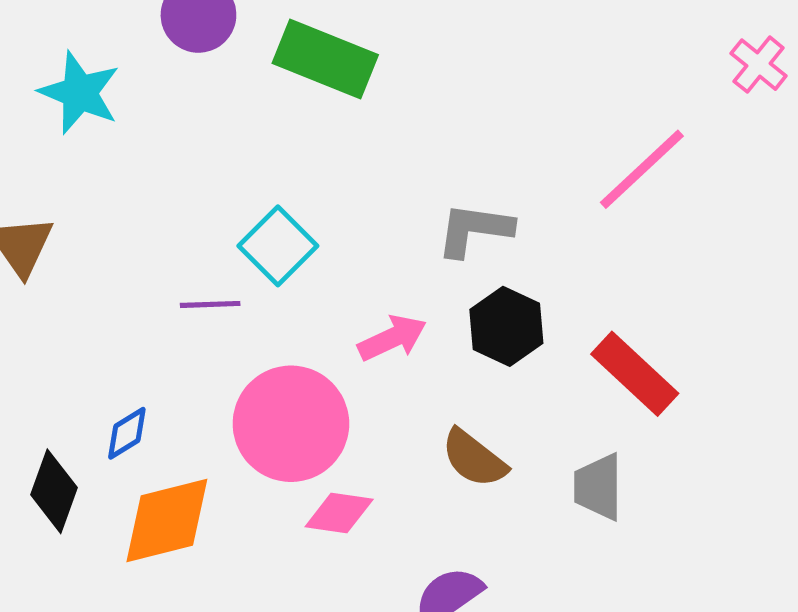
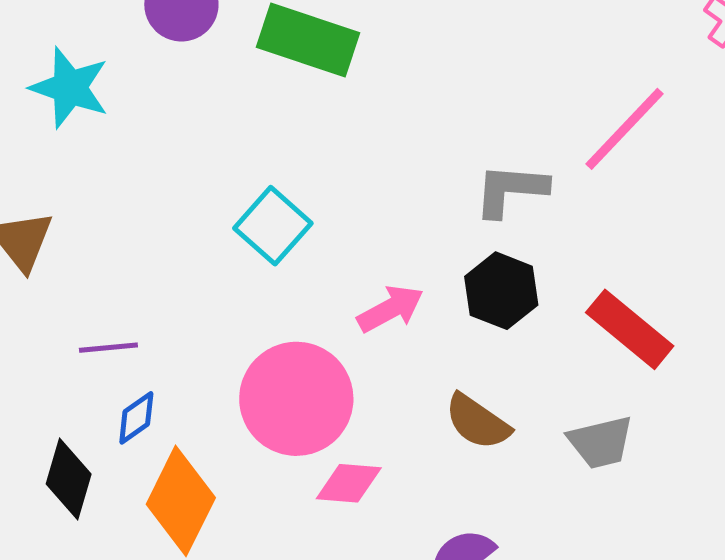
gray L-shape: (474, 230) -> (511, 190), moved
purple line: (210, 304) -> (108, 348), moved
gray trapezoid: (598, 487) -> (601, 442), turned -100
orange diamond: (167, 520) -> (181, 501), turned -46

